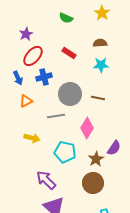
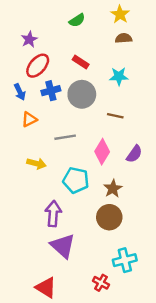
green semicircle: (66, 18) -> (77, 20), turned -56
brown semicircle: (100, 43) -> (124, 38), moved
gray circle: (70, 94) -> (82, 94), moved
purple semicircle: (114, 148) -> (134, 154), moved
purple arrow: (46, 180) -> (53, 214), turned 50

